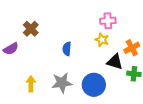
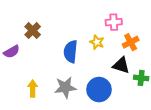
yellow star: (102, 40) -> (97, 42), moved
orange cross: (132, 48) -> (131, 42), moved
blue semicircle: (67, 49) -> (71, 52), size x1.5

